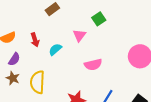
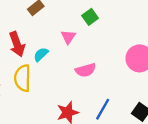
red arrow: (35, 40) -> (17, 44), size x1.5
yellow semicircle: (38, 82) -> (23, 78), moved

